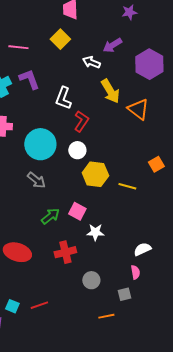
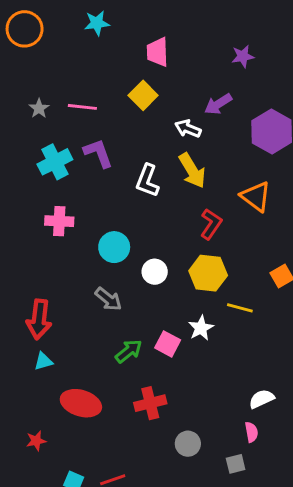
yellow arrow: (110, 91) -> (192, 171), moved
red L-shape: (81, 121) -> (211, 224), moved
cyan circle: (40, 144) -> (114, 247), size x0.7
white circle: (77, 150) -> (155, 272), moved
yellow hexagon: (95, 174) -> (208, 273), moved
white star: (95, 232) -> (201, 328), moved, turned -30

